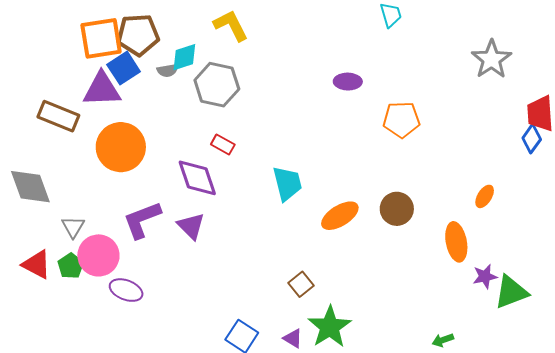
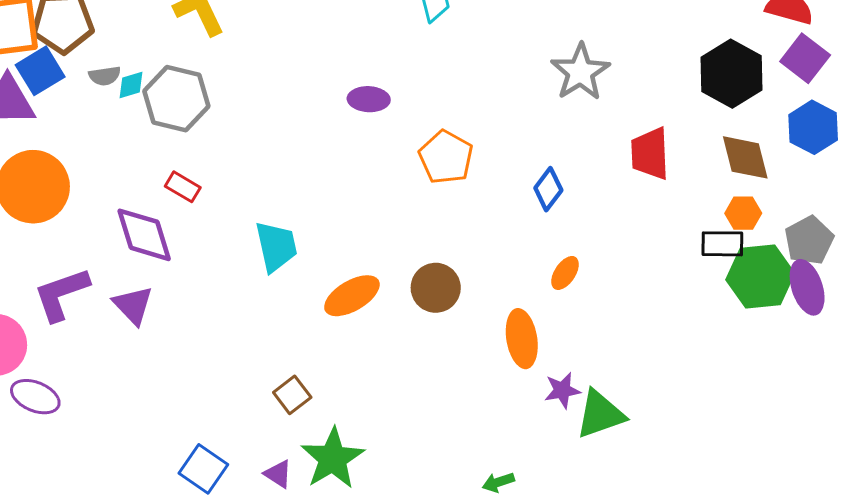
cyan diamond: (184, 57) -> (131, 85), moved, size x0.7
orange pentagon: (401, 120) -> (446, 157), turned 30
blue diamond: (532, 139) -> (548, 189), moved

